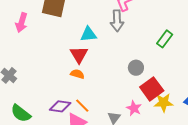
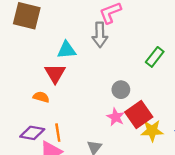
orange semicircle: (77, 74) -> (41, 97), moved
orange line: (82, 106) -> (58, 133), turned 35
pink star: (134, 108) -> (116, 117), moved

